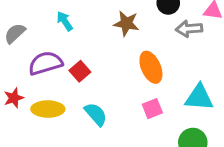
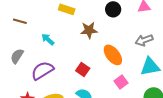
gray arrow: (189, 29) -> (144, 40), moved
red square: (80, 71) -> (83, 70), moved

